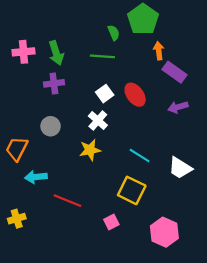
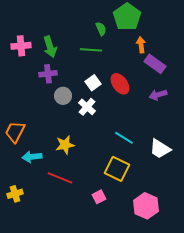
gray circle: (51, 126) -> (63, 96), moved
yellow star: (90, 150) -> (65, 145), moved

